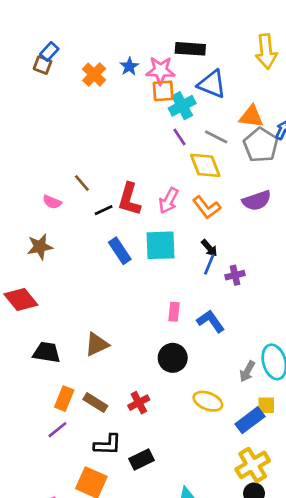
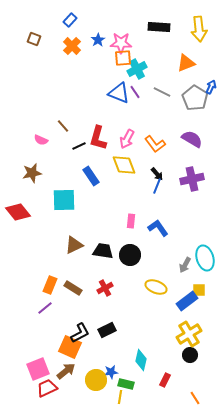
black rectangle: (190, 49) -> (159, 27), moved
blue rectangle: (49, 52) -> (70, 20), moved
blue triangle: (212, 84) -> (119, 93), moved
orange triangle: (251, 117) -> (186, 63), moved, turned -30
yellow diamond: (205, 165) -> (124, 165), moved
purple semicircle: (257, 201) -> (192, 139), turned -130
cyan square: (160, 245) -> (64, 200), moved
purple cross: (235, 275) -> (192, 179), moved, size x1.6
black trapezoid: (47, 352) -> (103, 251), moved
black L-shape: (108, 445) -> (80, 333), moved, turned -30

